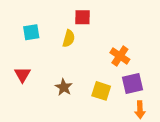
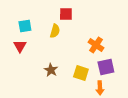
red triangle: (22, 75) -> (20, 46), moved
orange arrow: (140, 110) -> (100, 88), moved

